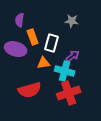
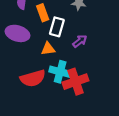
orange rectangle: (33, 37) -> (43, 13), moved
cyan cross: (65, 71) -> (60, 72), moved

